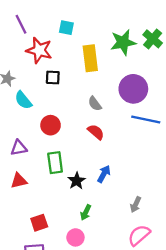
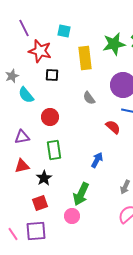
red semicircle: (96, 132) -> (113, 127), moved
black star: (77, 181) -> (44, 178), moved
green arrow: (86, 212) -> (81, 194), size x1.6

